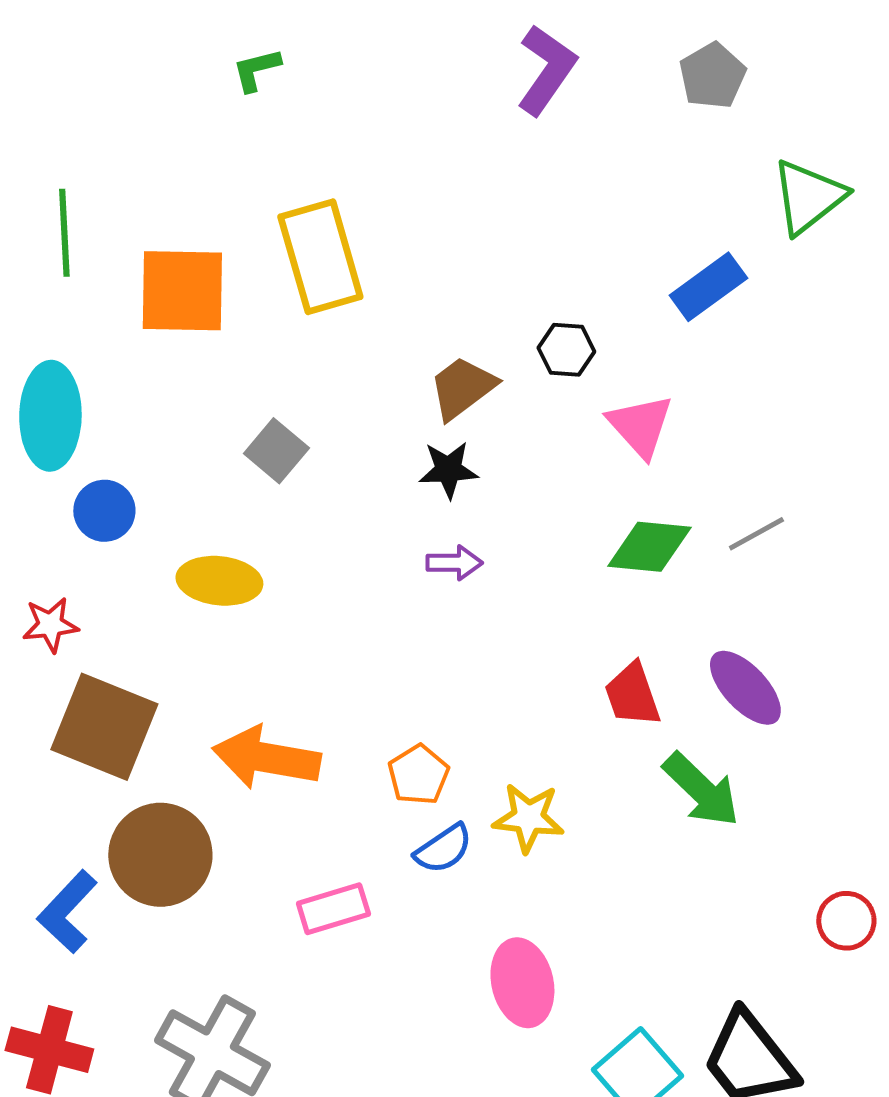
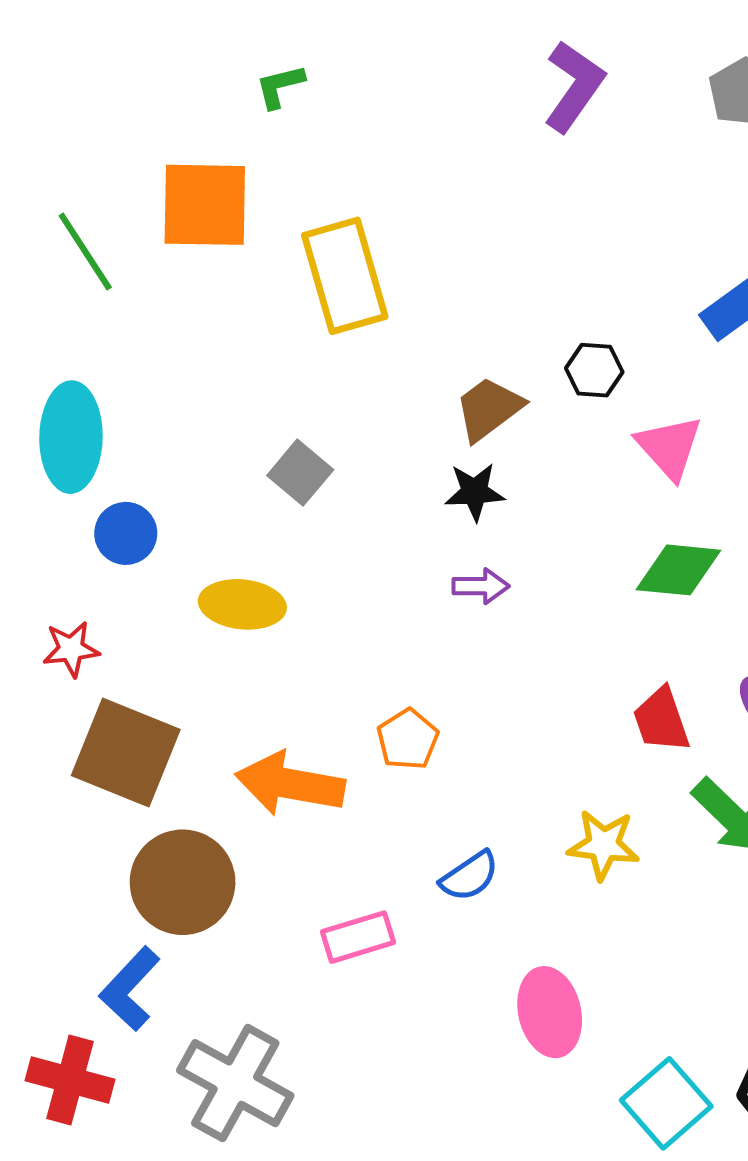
green line: (64, 233) -> (85, 251), turned -30
orange square: (182, 291) -> (205, 205), moved
orange pentagon: (418, 775) -> (408, 739), moved
yellow star: (528, 818) -> (603, 845), moved
blue L-shape: (67, 912) -> (130, 989), moved

